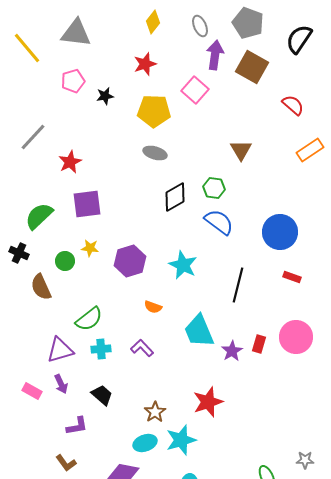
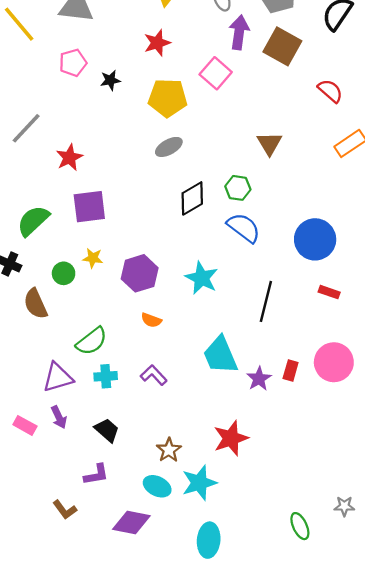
gray ellipse: (155, 153) -> (169, 147), turned -45
orange semicircle: (153, 307) -> (151, 320), moved
purple L-shape: (77, 426) -> (96, 475), moved
cyan ellipse: (145, 443) -> (157, 486), turned 45

